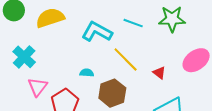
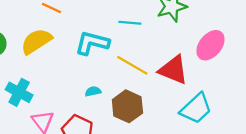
red triangle: (159, 73) -> (173, 70), size x2.0

